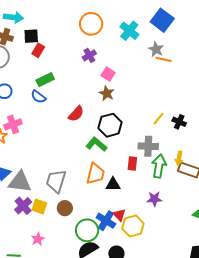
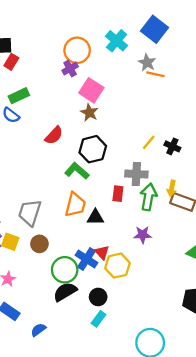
orange circle: (91, 24) -> (77, 50), moved
pink square: (108, 74) -> (91, 90), size x1.5

